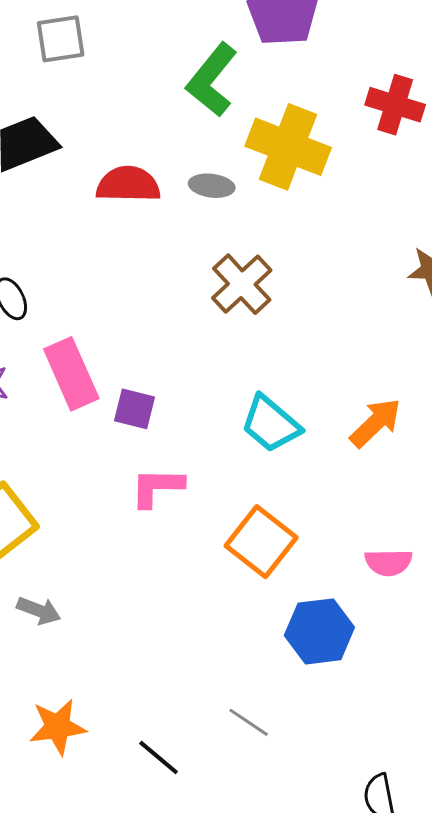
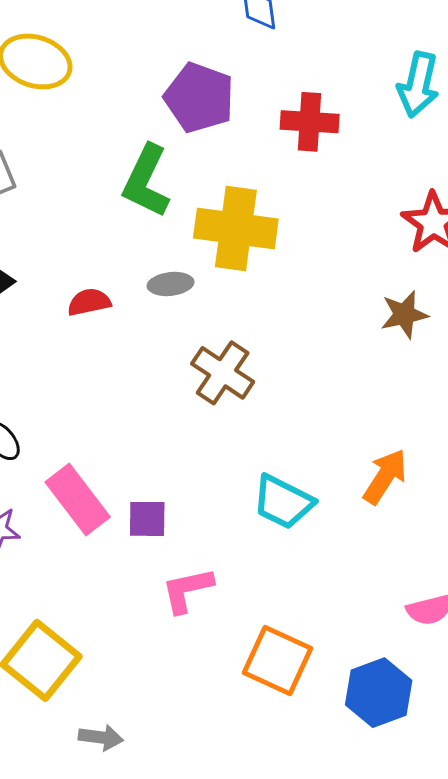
red cross: (395, 105) -> (310, 122), moved
red semicircle: (128, 184) -> (89, 302), size x0.7
orange square: (261, 542) -> (278, 661), moved

